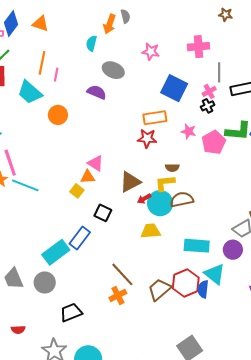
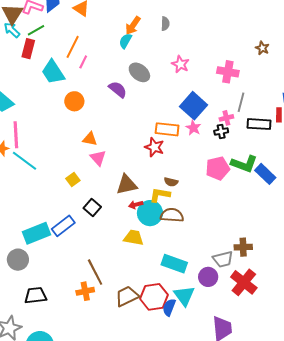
orange arrow: (110, 24) -> (133, 26), moved
pink star: (189, 131) -> (193, 128), moved
orange triangle: (88, 177) -> (90, 139), moved

